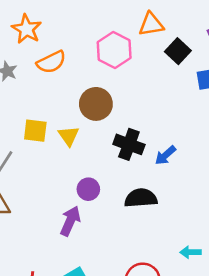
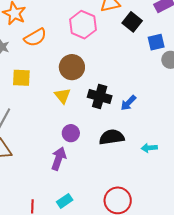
yellow square: (35, 131) -> (21, 78), moved
yellow triangle: (69, 136) -> (63, 96), moved
cyan arrow: (190, 252) -> (149, 148), moved

